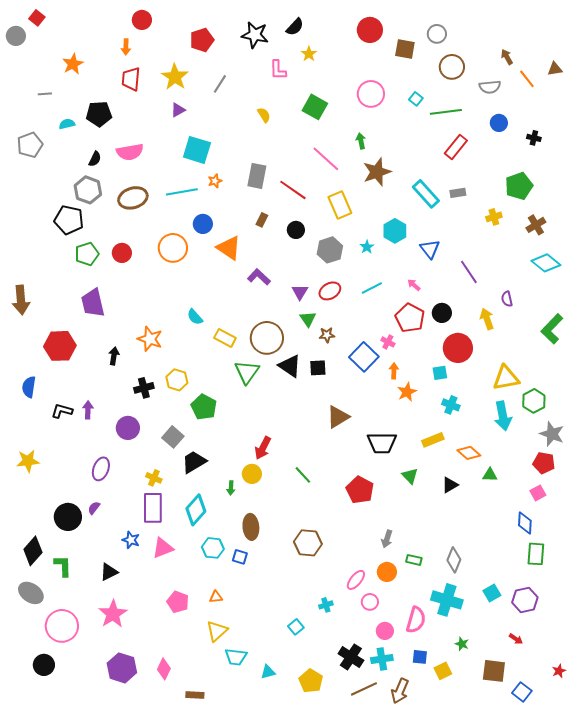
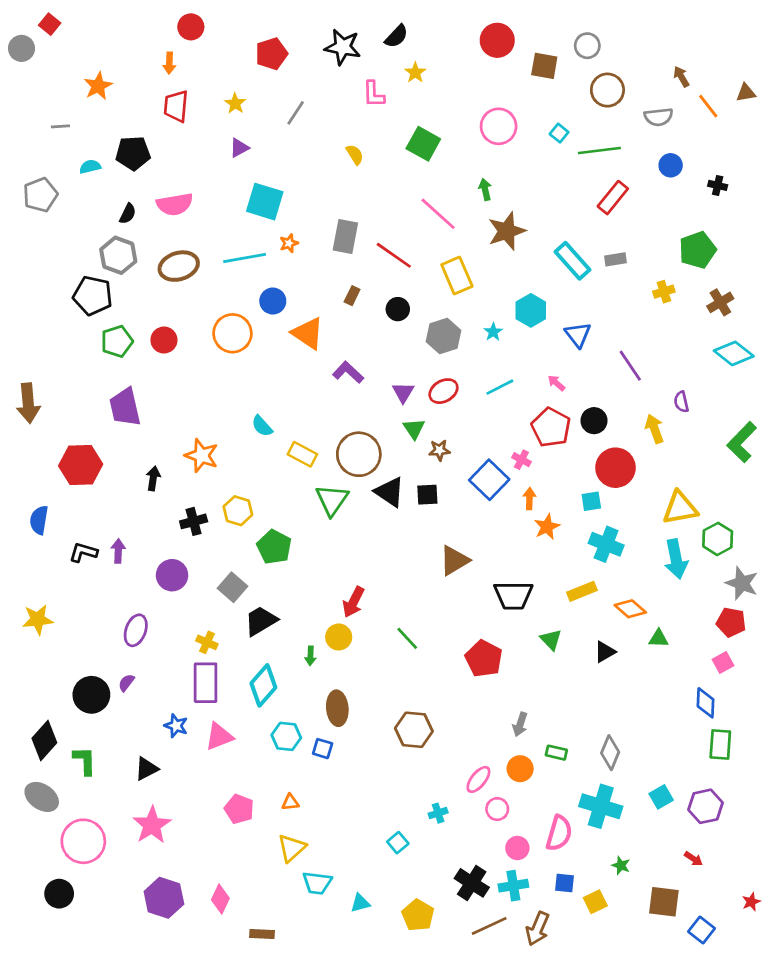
yellow star: (175, 77) -> (235, 103), size x0.6
cyan cross: (451, 405) -> (606, 544), size x1.4

